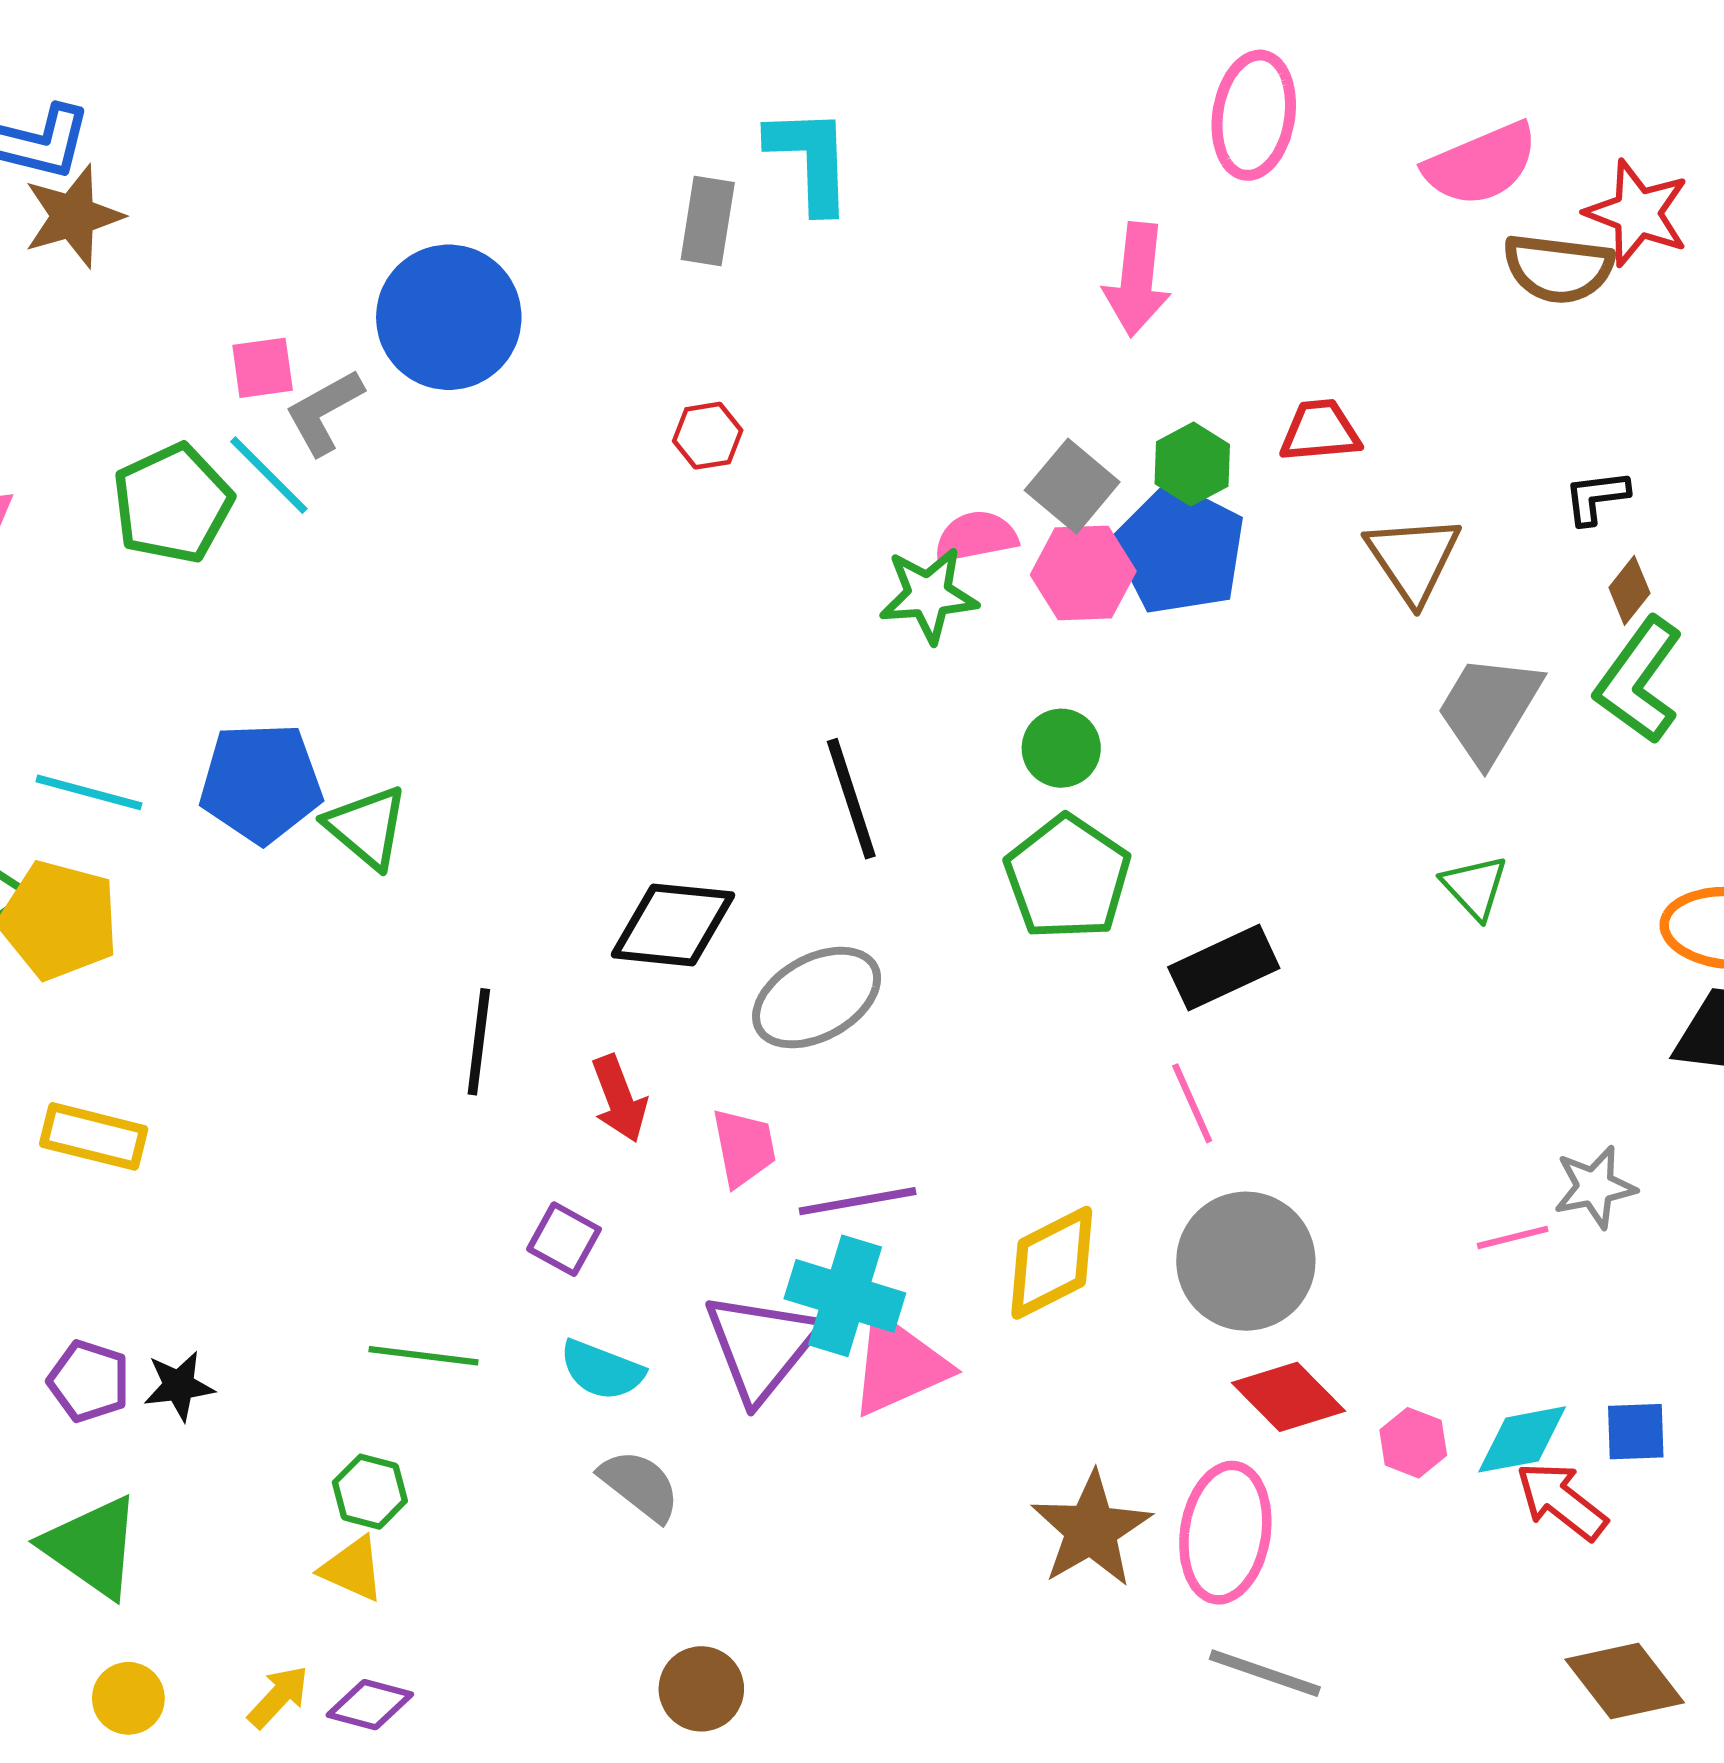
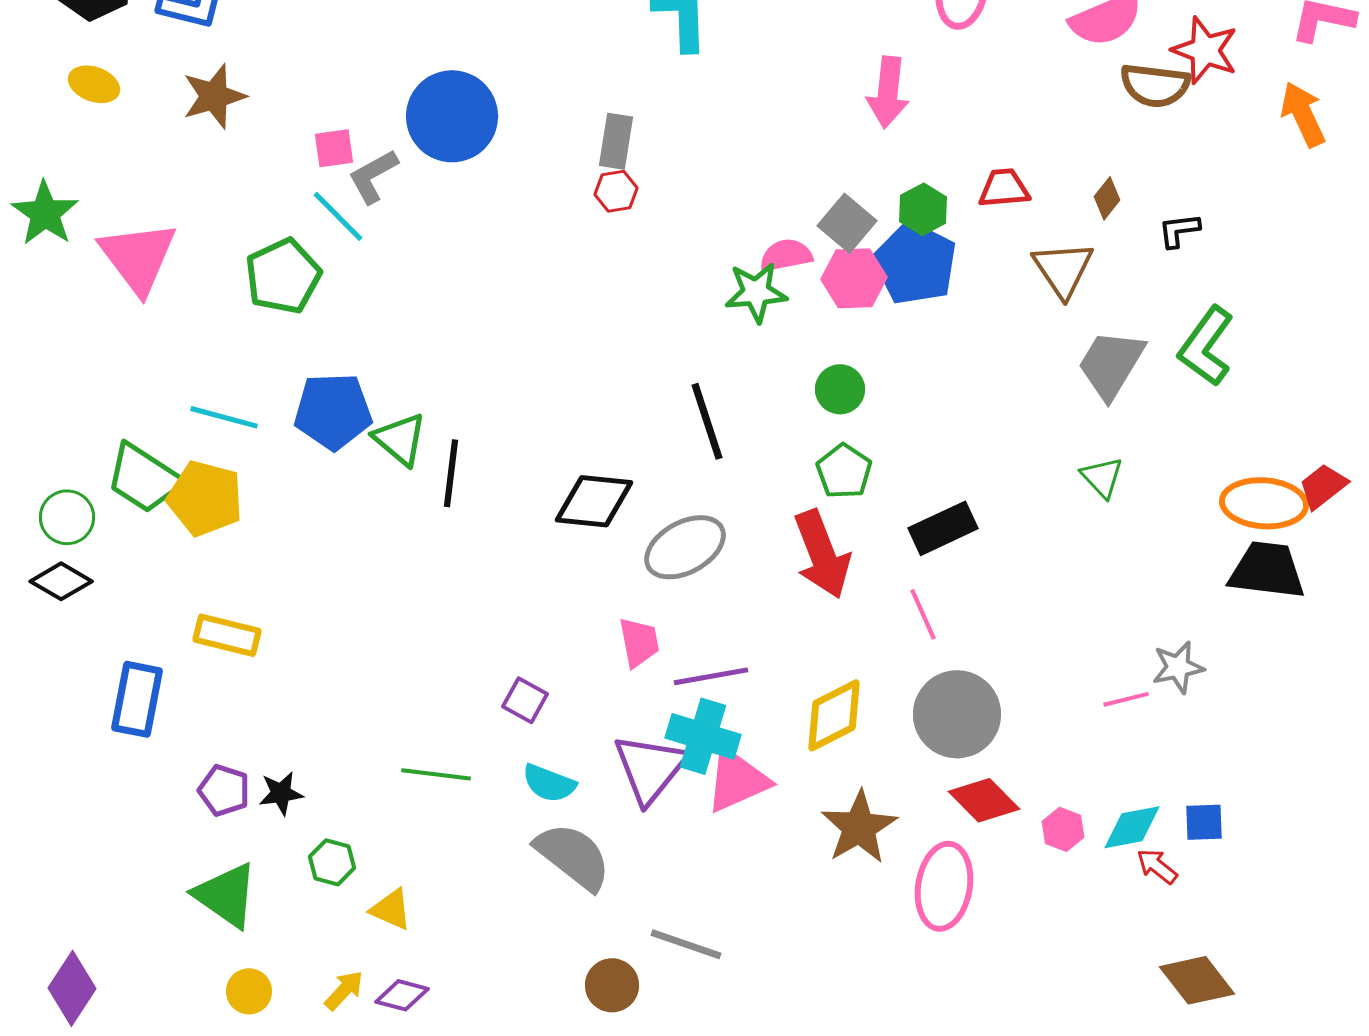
brown star: (73, 216) -> (214, 96), moved
gray rectangle: (708, 221) -> (616, 141), moved
green pentagon: (173, 504) -> (283, 276), moved
brown diamond: (1629, 590) -> (1107, 198), moved
green pentagon: (1068, 878) -> (844, 471), size x0.7
black line: (479, 1042) -> (451, 473), moved
red arrow: (619, 1099) -> (822, 554), moved, size x1.6
gray semicircle: (640, 1485) -> (573, 856), size x1.5
green hexagon: (370, 1492) -> (332, 862), moved
red arrow: (1562, 1501) -> (1157, 866), size x0.7
brown star: (1091, 1529) -> (859, 827), moved
gray line: (1265, 1673) -> (686, 944), moved

